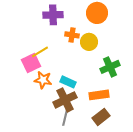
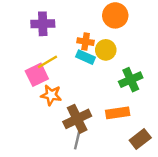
purple cross: (53, 15) -> (43, 24), moved
cyan rectangle: (68, 82) -> (86, 57), moved
brown rectangle: (101, 117) -> (140, 139), moved

